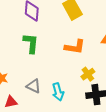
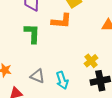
orange L-shape: (75, 47) -> (61, 21), moved

